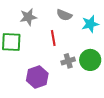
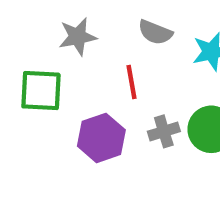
purple hexagon: (37, 77) -> (101, 138), moved

